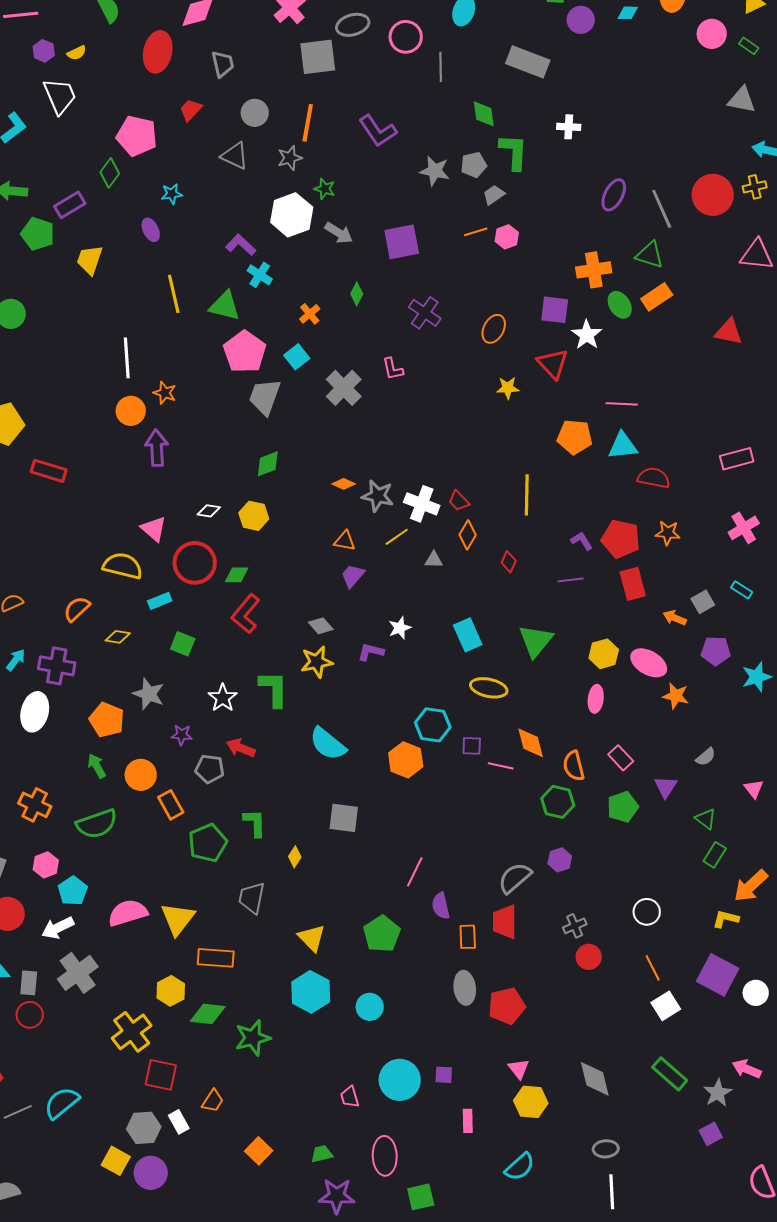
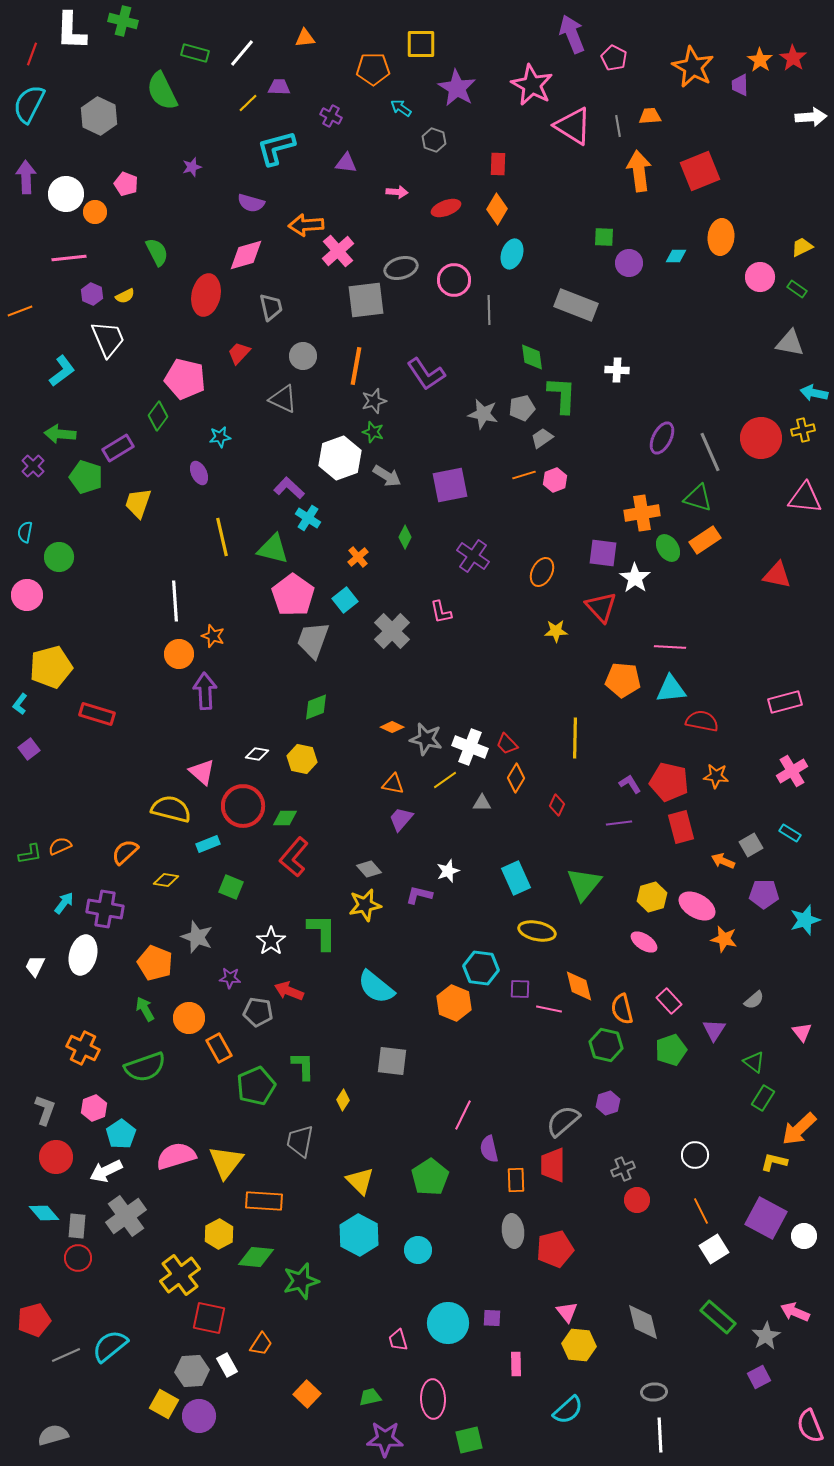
gray star: (290, 158) -> (374, 401), moved
pink ellipse: (596, 699) -> (644, 942), turned -64

